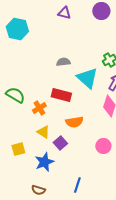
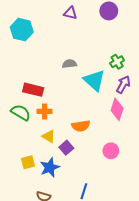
green semicircle: (15, 95) -> (21, 112), moved
red rectangle: (61, 95) -> (33, 90), moved
orange cross: (39, 108) -> (45, 111), turned 32
yellow square: (18, 149) -> (28, 162), moved

